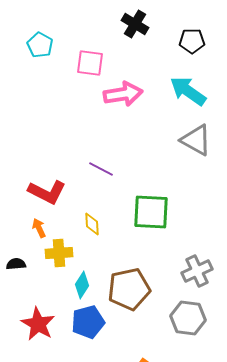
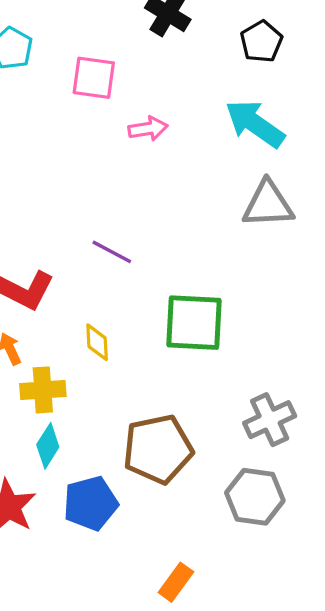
black pentagon: (192, 41) -> (261, 42), turned -30
pink arrow: (123, 94) -> (148, 129), size x0.6
gray triangle: (196, 140) -> (268, 204), turned -32
cyan diamond: (82, 285) -> (48, 446), moved

